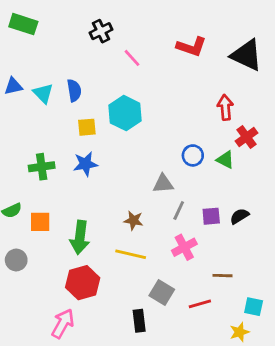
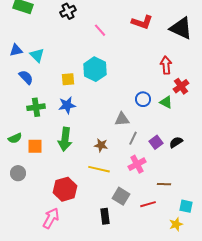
black cross: (101, 31) -> (68, 11), moved
blue semicircle: (74, 90) -> (26, 77), moved, turned -35
purple square: (211, 216) -> (156, 142), turned -32
green arrow: (80, 237) -> (65, 139), moved

